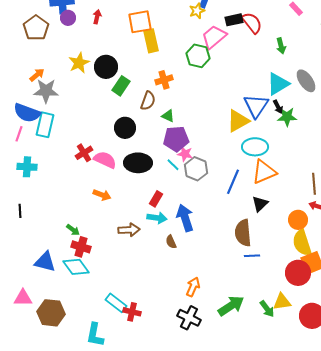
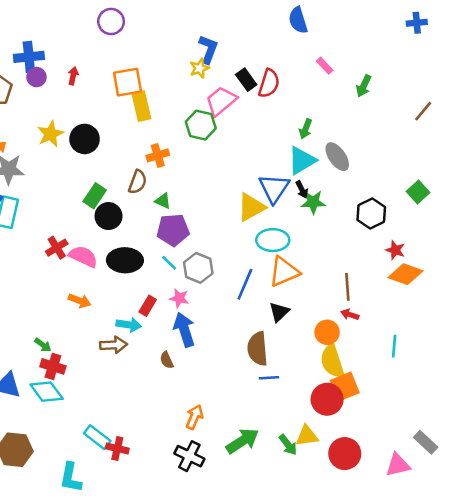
black rectangle: (234, 20) -> (246, 80), turned 66
red semicircle: (252, 23) -> (269, 83), turned 55
green arrow: (281, 46) -> (306, 129), moved, turned 35
green rectangle: (121, 86) -> (95, 196), moved
pink star: (185, 154) -> (179, 298), moved
cyan arrow: (157, 218) -> (129, 325), moved

